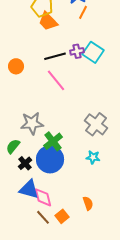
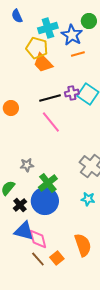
orange line: (83, 12) -> (78, 54), turned 48
gray star: (32, 123) -> (27, 165), size x0.6
orange semicircle: (88, 203) -> (83, 245), size x1.6

